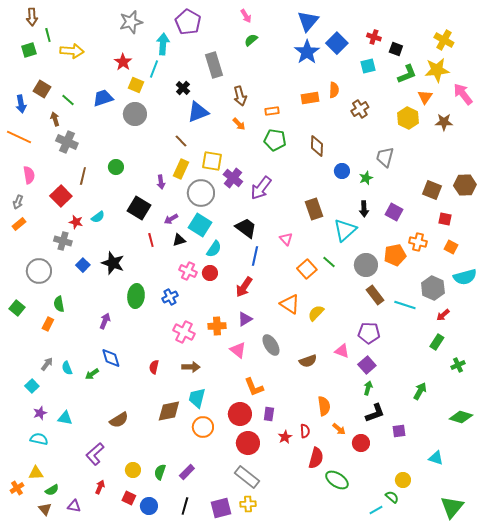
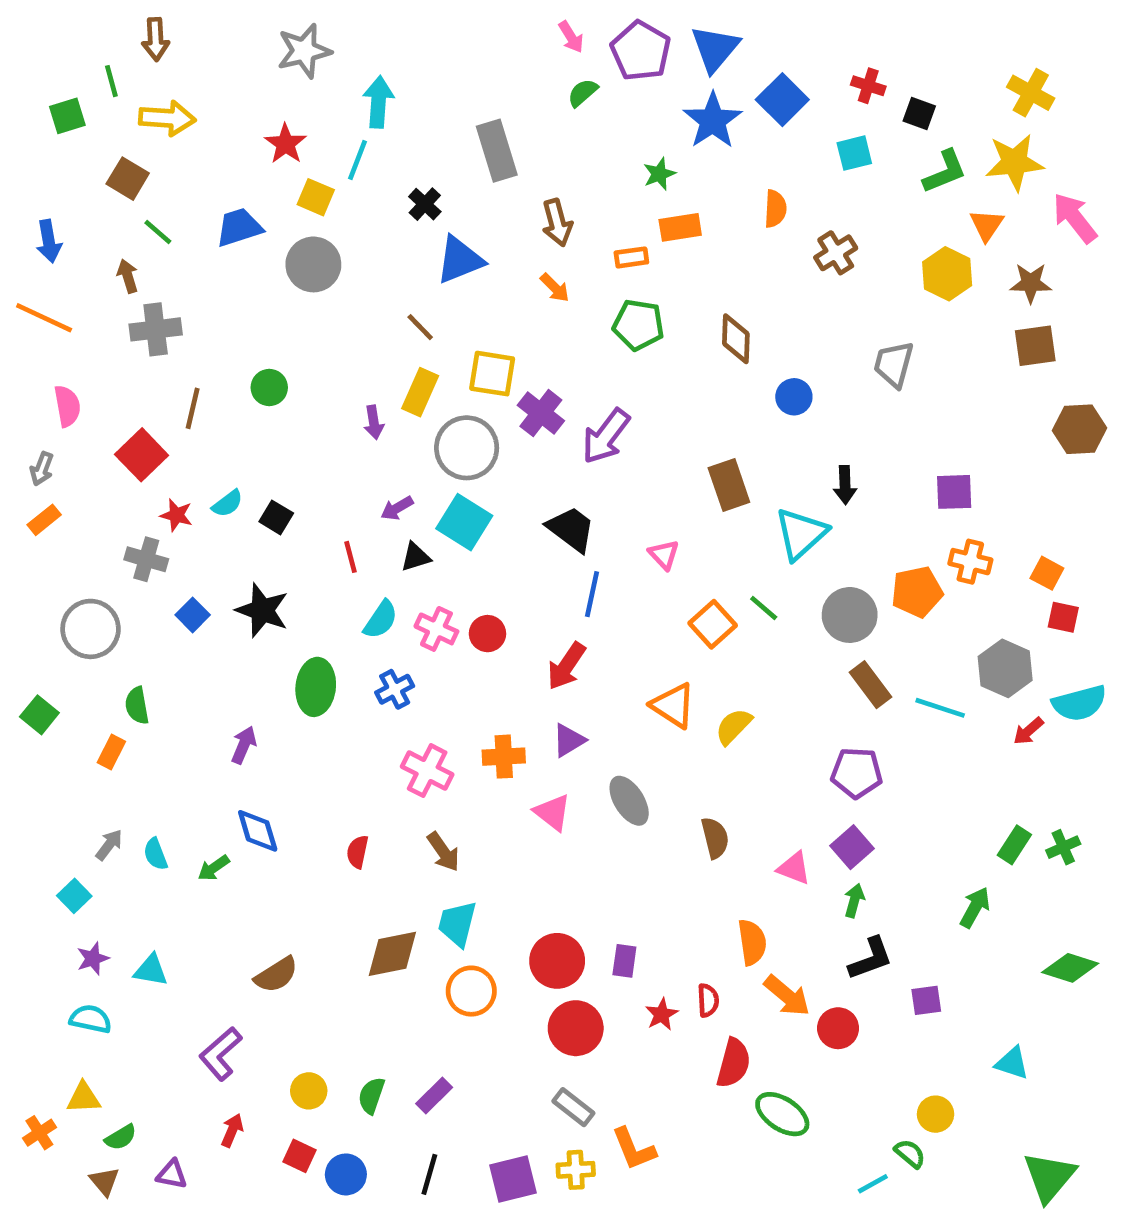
brown arrow: (32, 17) -> (156, 39), moved
purple pentagon: (188, 22) -> (641, 51), moved
brown square: (42, 89) -> (128, 179), moved
orange rectangle: (310, 98) -> (680, 227), moved
gray cross: (67, 142) -> (156, 329), turned -30
green star: (366, 178) -> (659, 174), moved
brown square: (432, 190) -> (1035, 346), moved, turned -30
black square: (139, 208) -> (276, 517), moved, size x0.6
purple square: (394, 212) -> (954, 492), moved, turned -30
red square: (445, 219) -> (1063, 617), moved
cyan semicircle: (214, 249) -> (381, 620), moved
cyan semicircle: (465, 277) -> (1079, 703), moved
green rectangle: (437, 342) -> (1014, 845), moved
pink triangle: (342, 351) -> (794, 868), moved
brown semicircle: (308, 361) -> (715, 838), turned -84
brown arrow: (191, 367) -> (443, 852), turned 54
orange L-shape: (254, 387) -> (634, 1149), moved
orange arrow: (339, 429) -> (787, 996), size x1.5
gray rectangle: (247, 477) -> (573, 1107), size x0.7

